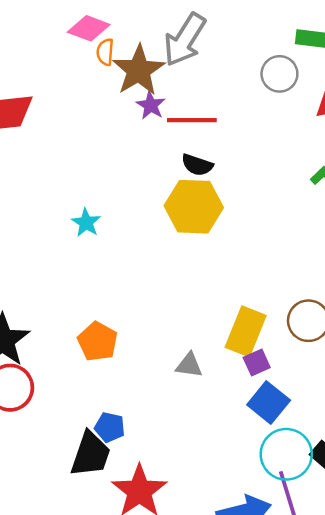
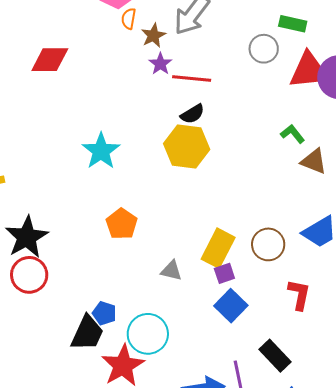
brown star: (139, 70) -> (153, 35), size x0.6
black semicircle: (197, 165) -> (192, 114), turned -55
cyan star: (86, 223) -> (101, 151), size x1.6
orange pentagon: (98, 341) -> (122, 224), moved
cyan circle: (286, 454) -> (148, 334), moved

